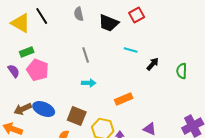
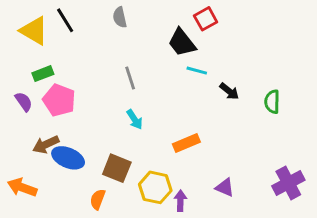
black trapezoid: (109, 23) -> (182, 42), moved, turned 30
black arrow: (153, 64) -> (229, 91), turned 88
cyan arrow: (89, 83) -> (135, 119), turned 56
brown arrow: (23, 109) -> (46, 145), moved

